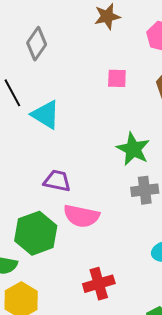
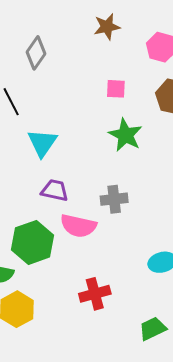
cyan triangle: (46, 115) -> (42, 143), moved, turned 32
green star: (133, 149) -> (125, 135), moved
gray cross: (145, 190) -> (114, 199), moved

